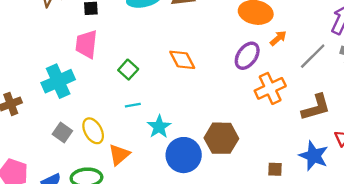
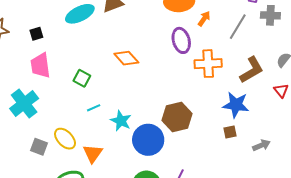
purple ellipse: (247, 56) -> (181, 40), turned -35
orange cross: (270, 88) -> (208, 64), turned 36
blue star: (314, 156) -> (236, 105), moved

